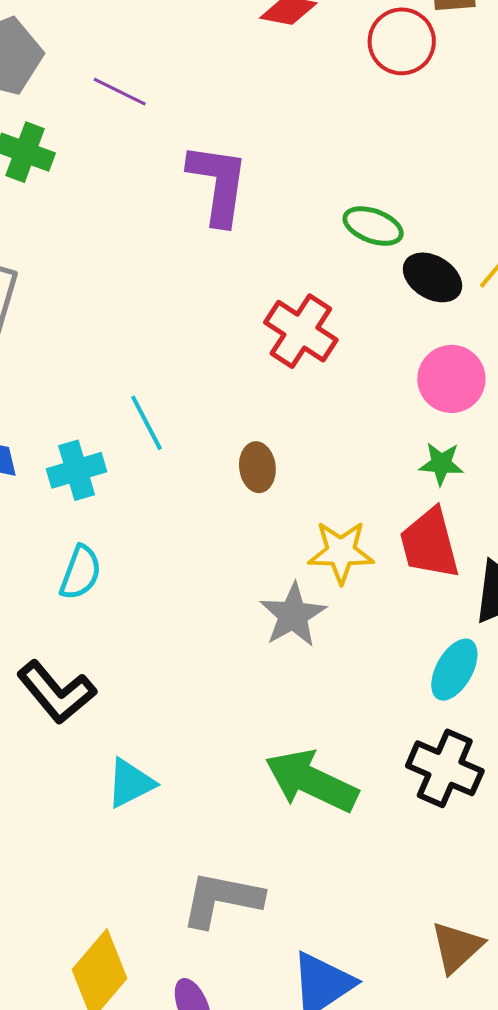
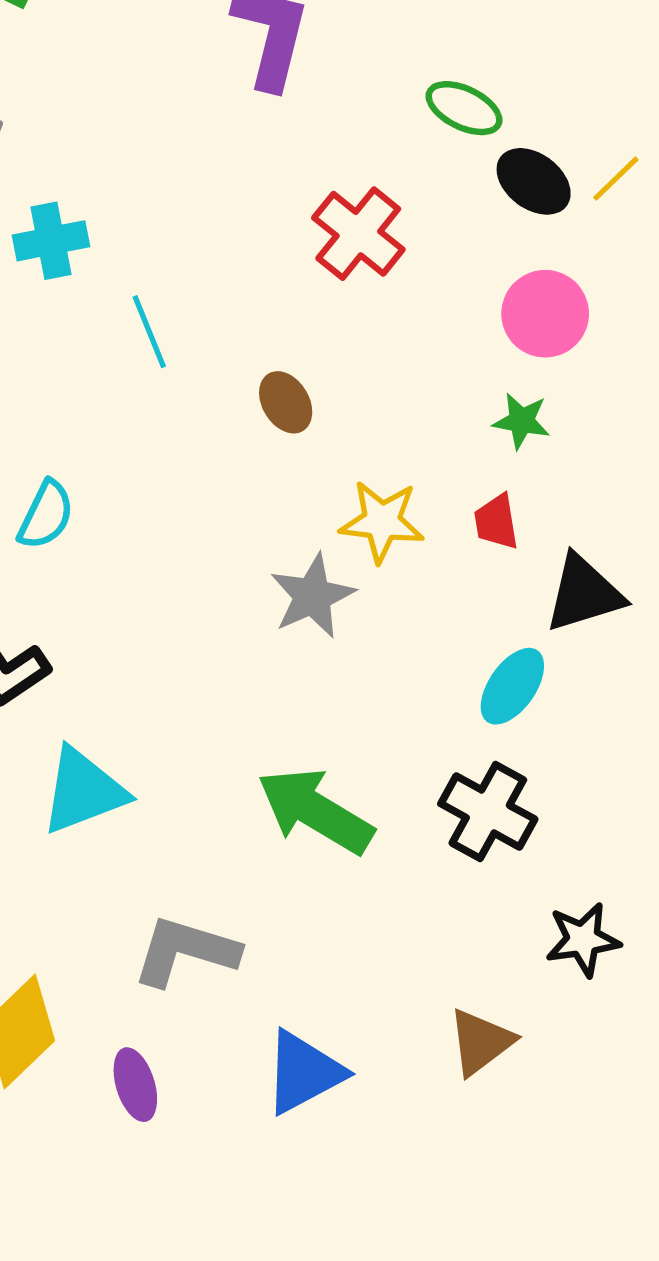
brown ellipse: (257, 467) -> (286, 402), turned -30
cyan cross: (77, 470) -> (51, 241), moved
red trapezoid: (430, 544) -> (496, 522), size x0.6
cyan triangle: (130, 783) -> (83, 791), size x1.4

